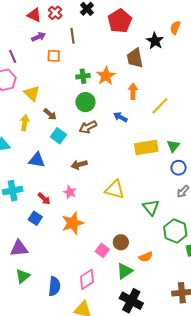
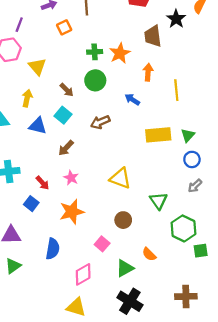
purple line: (13, 56) -> (19, 25), turned 40
orange square: (54, 56) -> (64, 27), turned -32
yellow line: (160, 106) -> (176, 90), turned -54
brown arrow: (50, 114) -> (67, 90), moved
brown arrow: (88, 127) -> (100, 122), moved
blue triangle: (37, 160) -> (38, 126), moved
brown arrow: (79, 165) -> (66, 148), moved, turned -35
brown circle: (121, 242) -> (123, 220), moved
orange semicircle: (146, 257) -> (149, 254), turned 64
blue semicircle: (54, 286) -> (53, 249), moved

